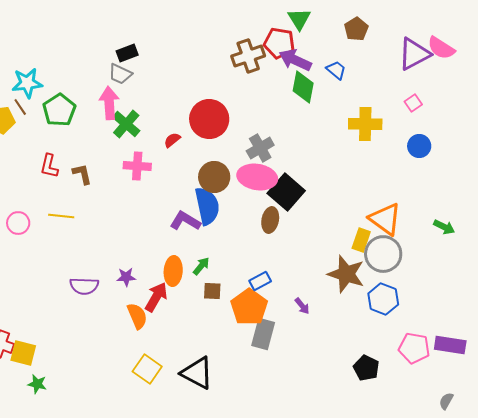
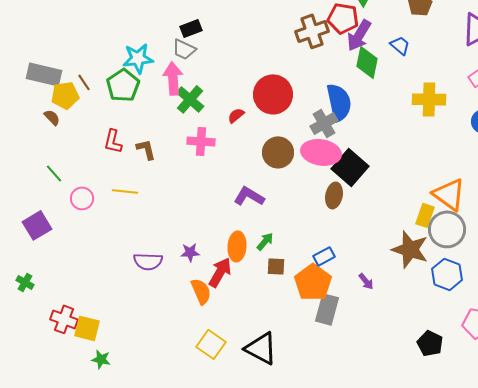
purple arrow: (295, 60) -> (359, 35), turned -84
cyan star: (27, 83) -> (138, 58), moved
blue semicircle: (207, 206) -> (339, 102), moved

